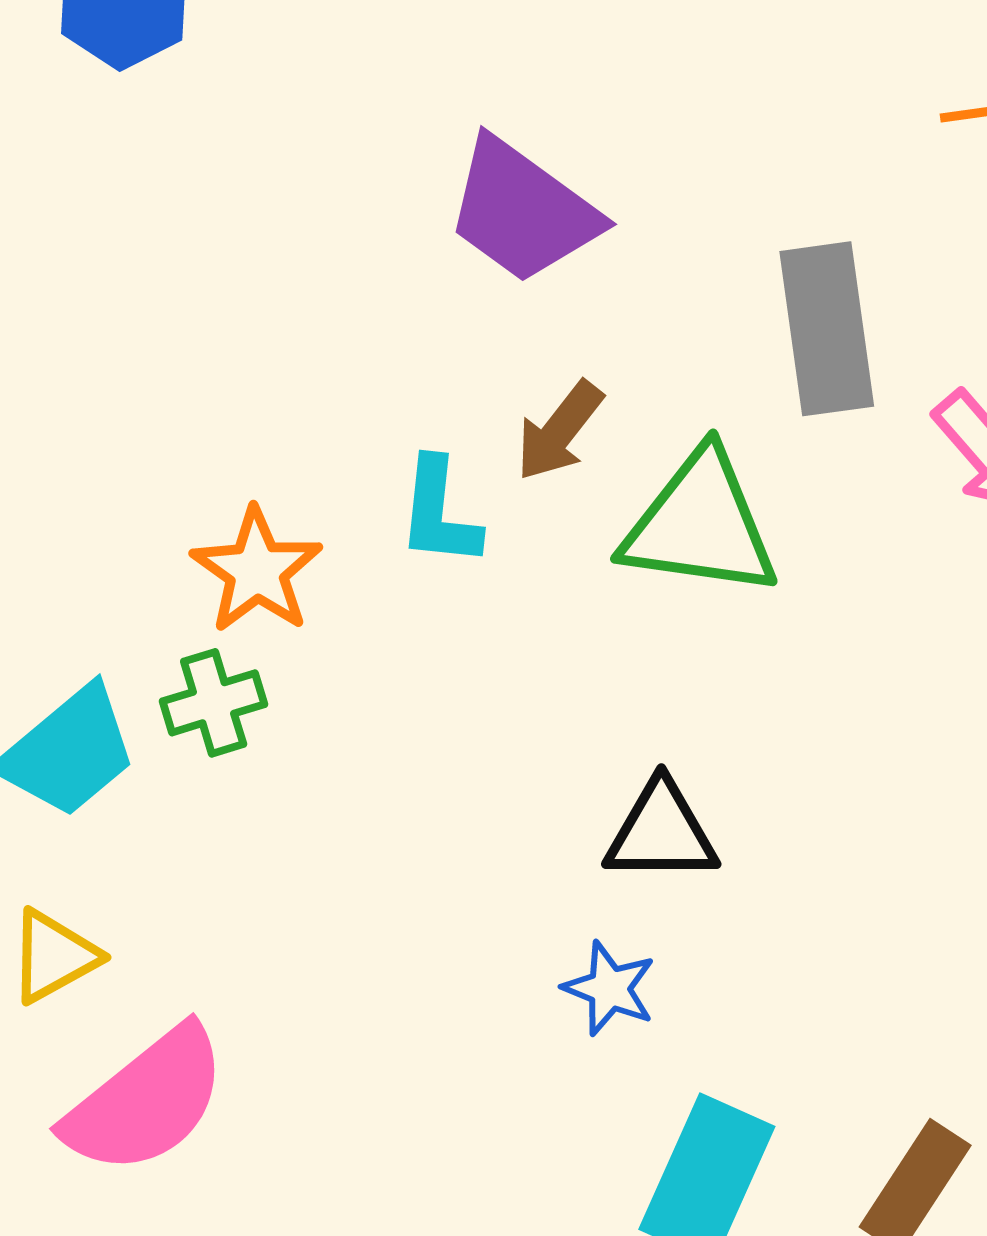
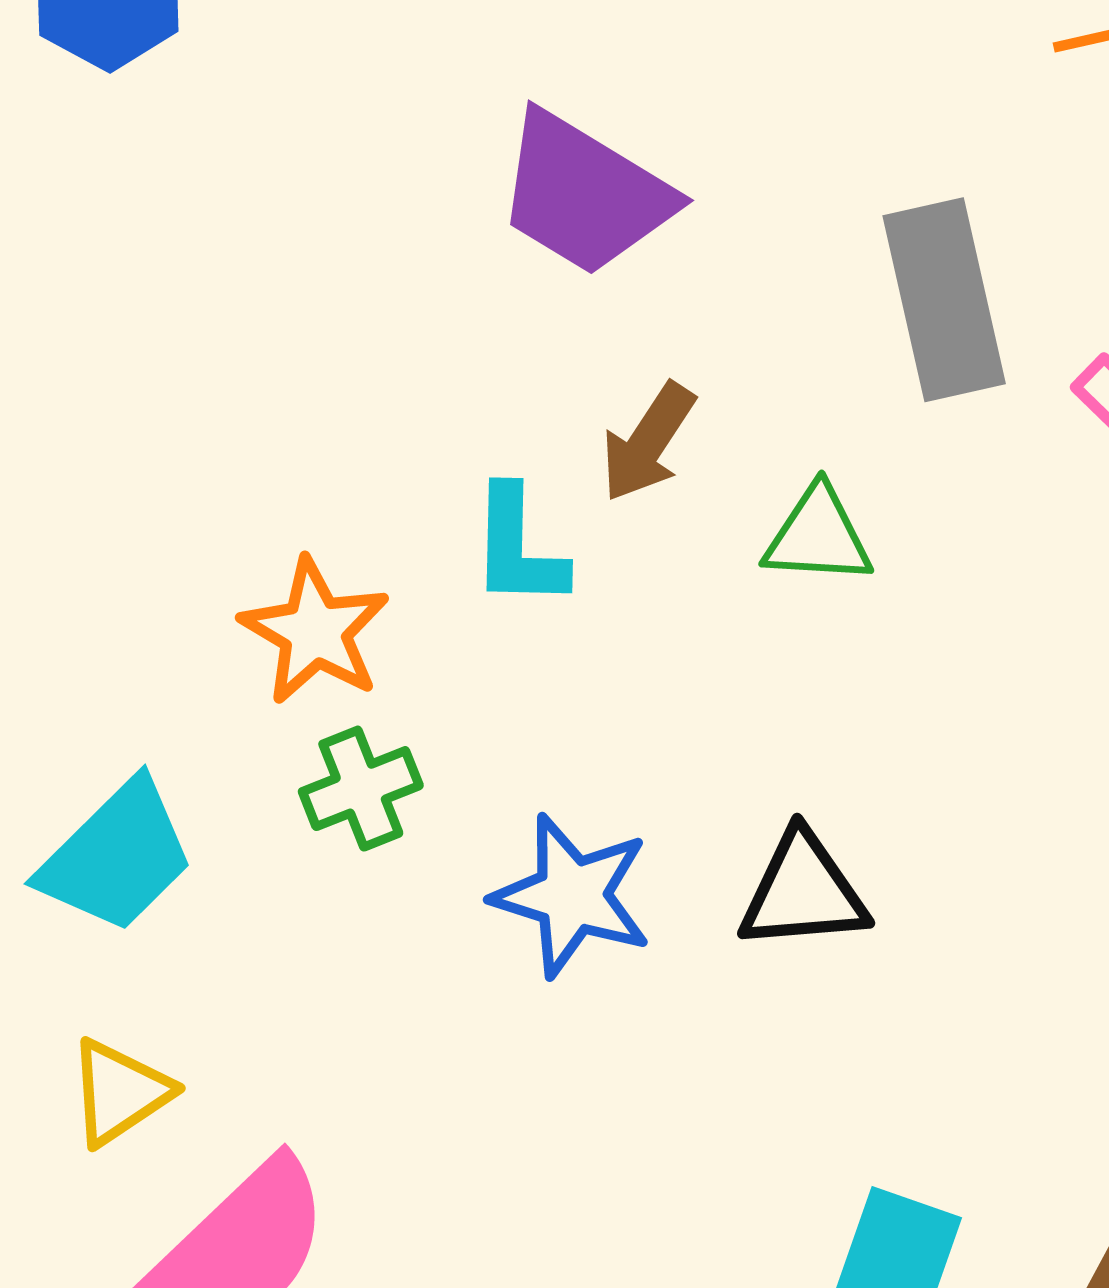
green triangle: (700, 524) -> (818, 536), size x0.6
green cross: (214, 703) -> (361, 789), moved
blue star: (609, 988) -> (572, 896), moved, size x1.5

